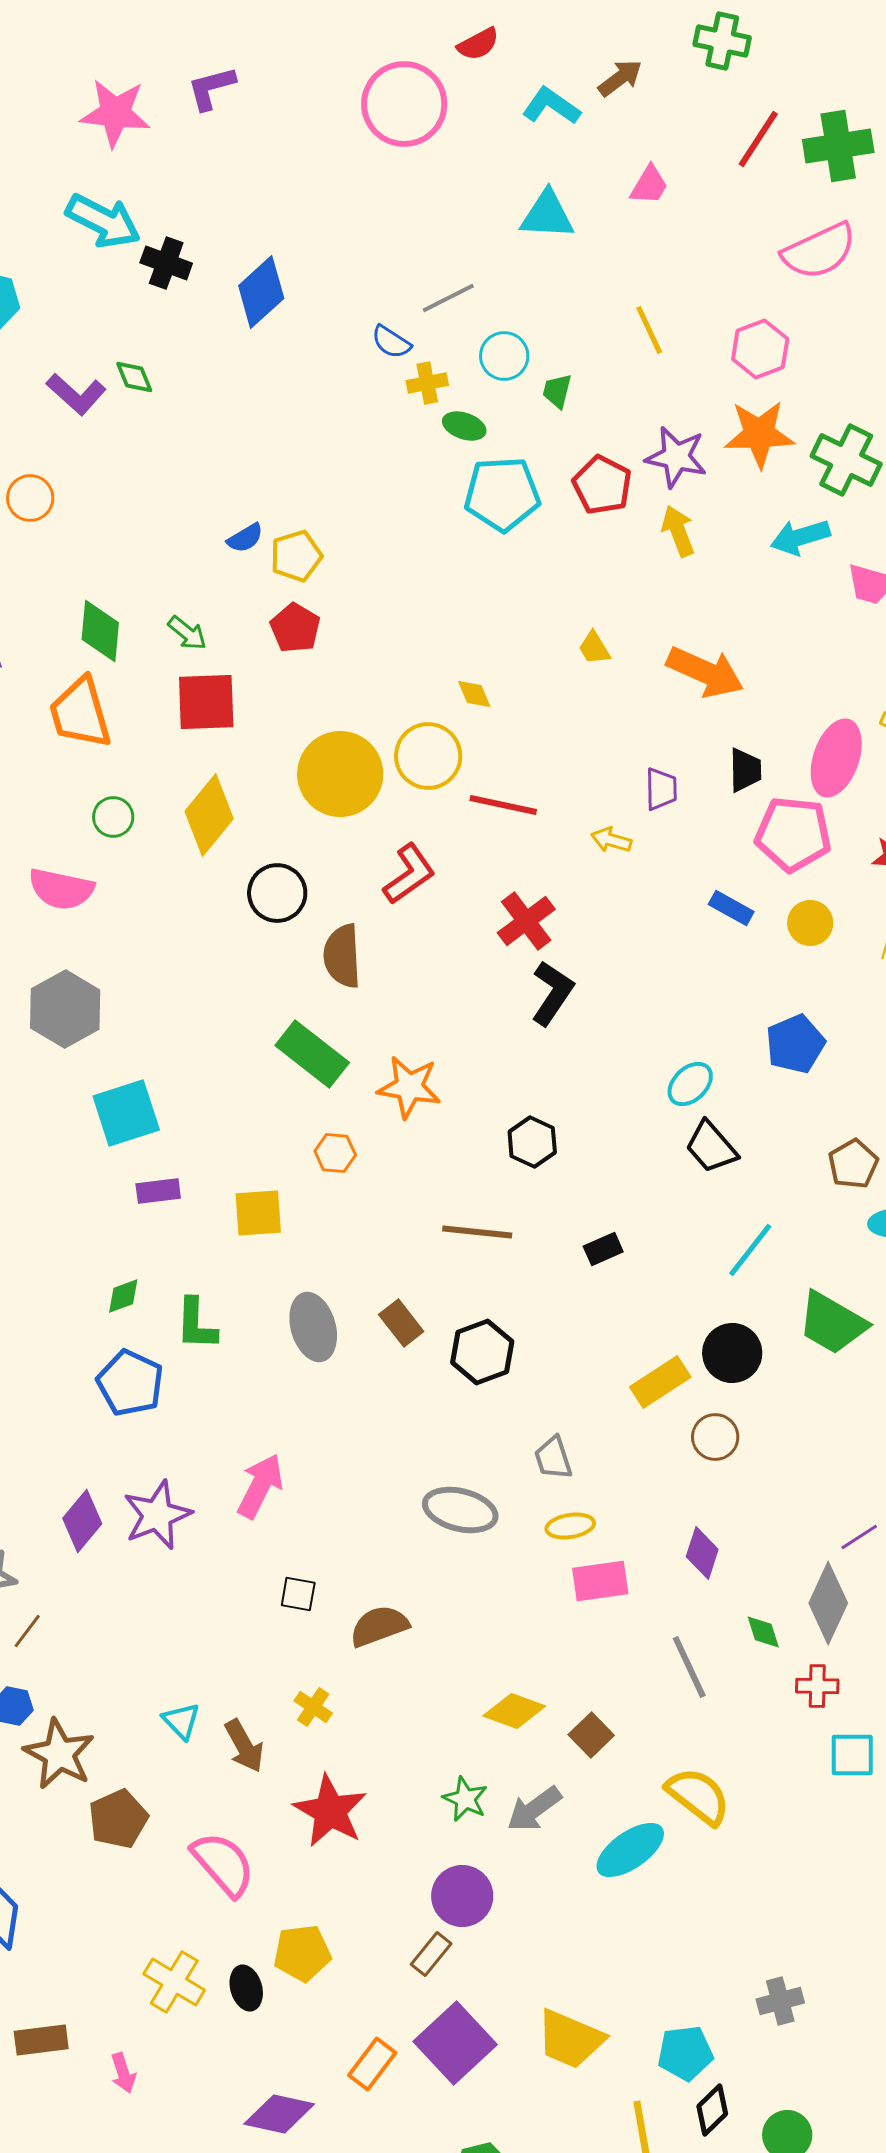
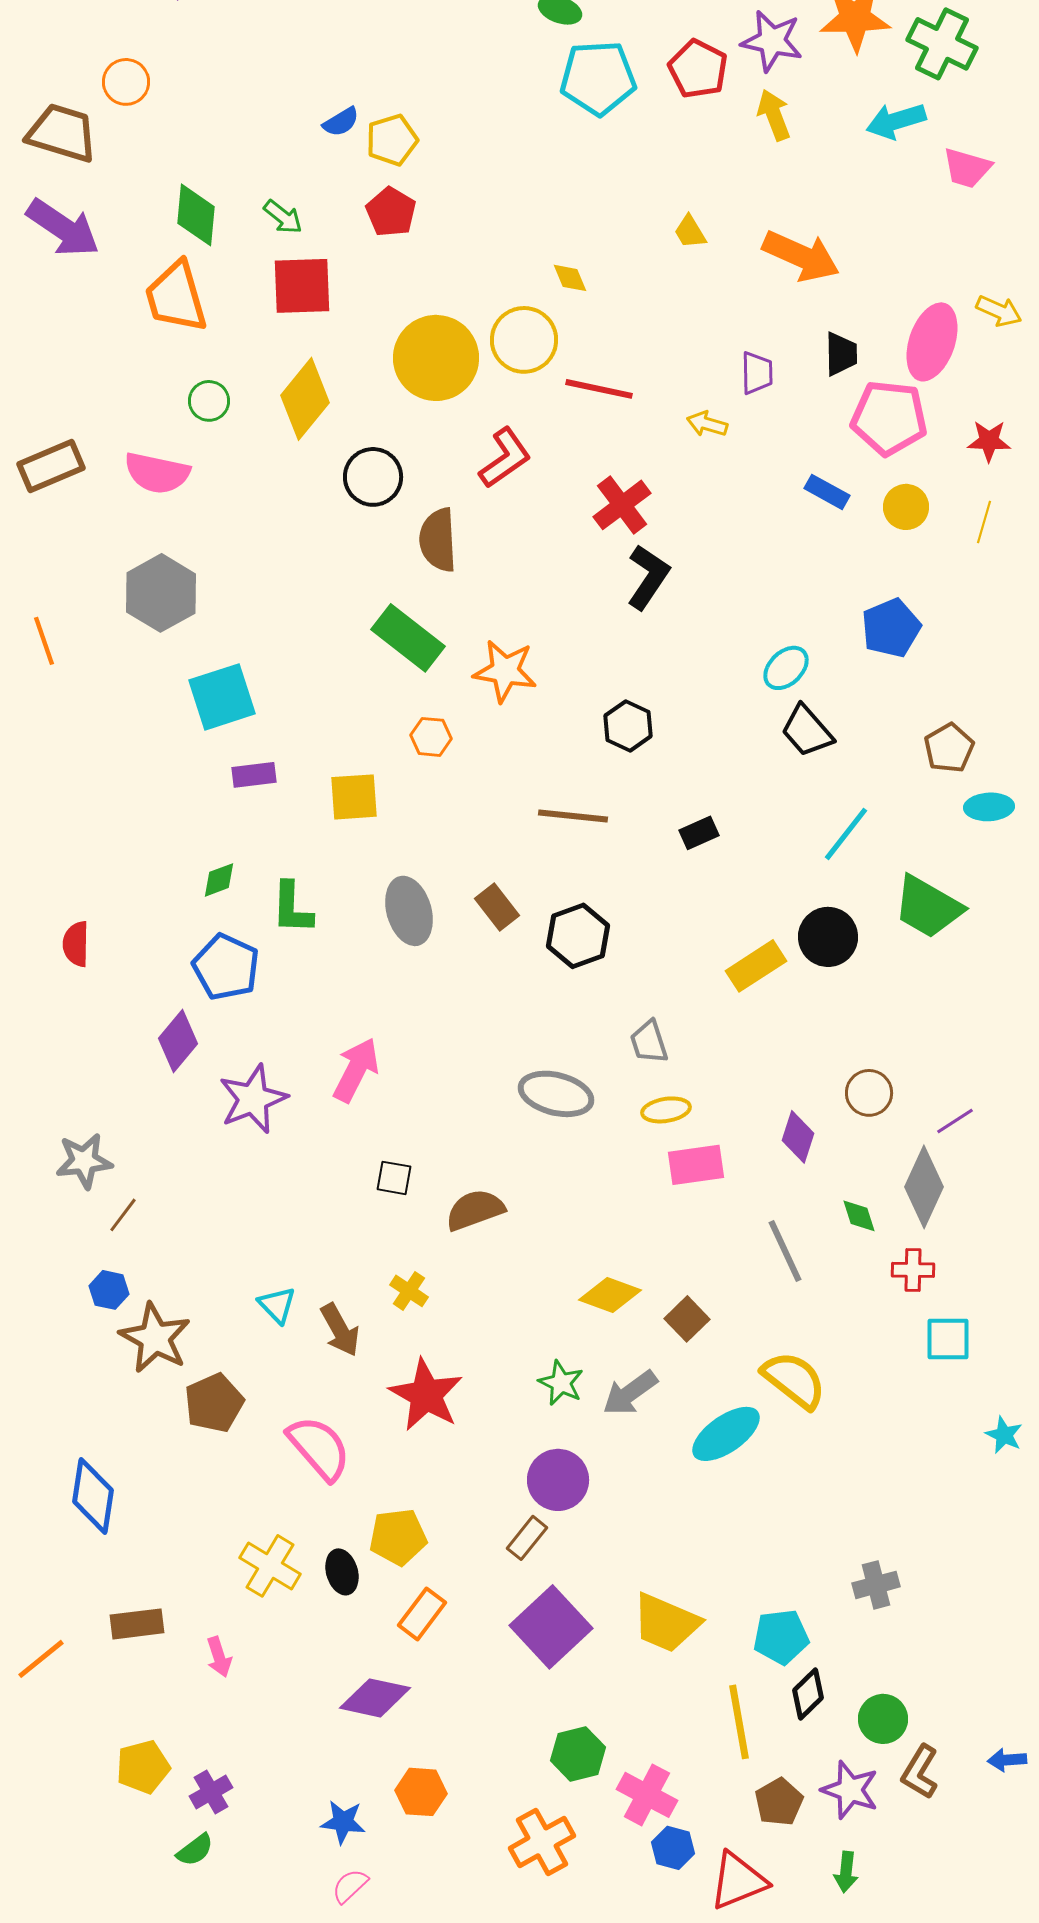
brown circle: (715, 1437) -> (869, 1093), moved
purple diamond: (82, 1521) -> (178, 1041), moved
orange rectangle: (372, 2064) -> (422, 1614), moved

